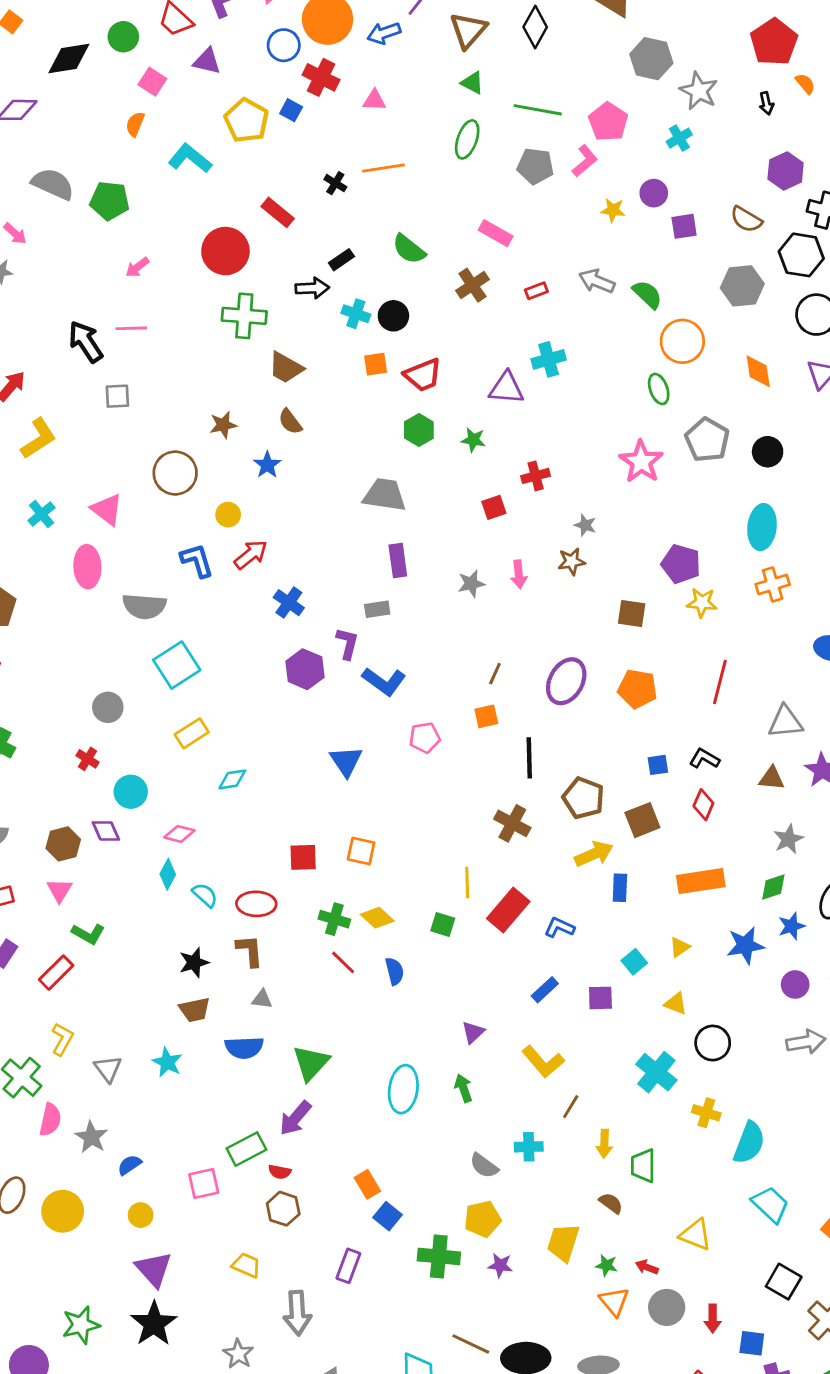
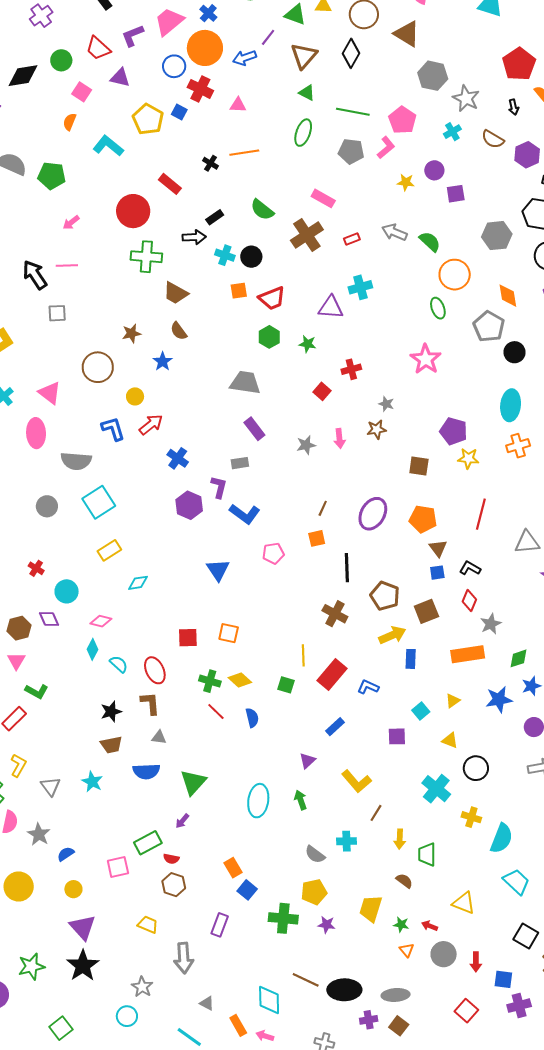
brown semicircle: (746, 219) -> (493, 139), moved
brown cross: (472, 285) -> (307, 235), size x1.4
gray pentagon: (707, 440) -> (489, 326), moved
red square: (494, 507) -> (322, 391), turned -30
purple rectangle: (398, 561) -> (254, 429), turned -30
gray circle: (108, 707) -> (47, 506), moved
brown triangle: (772, 778) -> (438, 548), moved, turned 48
gray star: (788, 839) -> (491, 624), moved
red ellipse: (256, 904) -> (155, 670), turned 64
blue rectangle: (545, 990) -> (335, 727), moved
purple arrow: (295, 1118) -> (182, 821), size x0.6
orange triangle: (614, 1302) -> (407, 950), size x0.7

